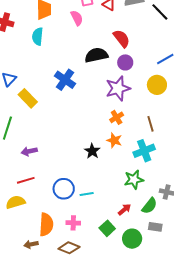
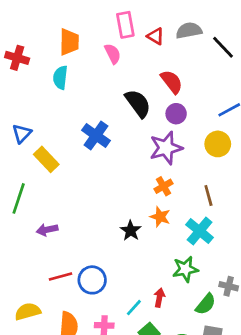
black semicircle: (96, 55) -> (138, 103), turned 65
cyan cross: (144, 151) -> (200, 231), turned -30
red line: (26, 180) -> (60, 276), moved
cyan line: (87, 194) -> (134, 308), moved, turned -40
yellow semicircle: (16, 202) -> (28, 311), moved
red arrow: (124, 209) -> (159, 298), moved, turned -40

